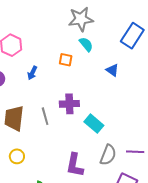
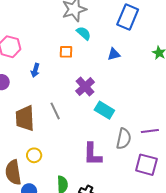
blue triangle: (112, 70) -> (114, 54), turned -40
purple cross: (69, 104) -> (85, 87), moved, turned -30

